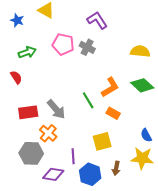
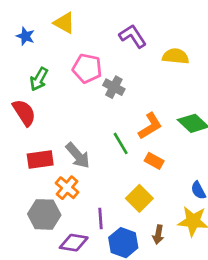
gray cross: (87, 47) -> (114, 87), moved
yellow semicircle: (140, 51) -> (176, 56), moved
green arrow: (27, 52) -> (39, 79), turned 138
red semicircle: (16, 77) -> (24, 113), size x1.5
yellow square: (102, 141) -> (139, 198), turned -30

